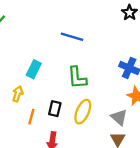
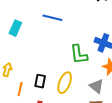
cyan rectangle: (34, 69) -> (15, 28), moved
green L-shape: (77, 78) -> (79, 54), moved

